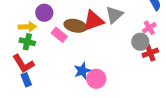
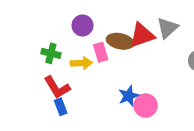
yellow arrow: (27, 27) -> (81, 63), moved
pink rectangle: (59, 35) -> (101, 52), turned 35
green cross: (27, 42) -> (51, 53), moved

